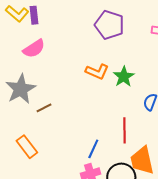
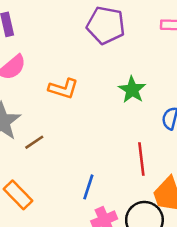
orange L-shape: (97, 72) -> (63, 89), moved
blue line: (93, 149) -> (88, 187), moved

